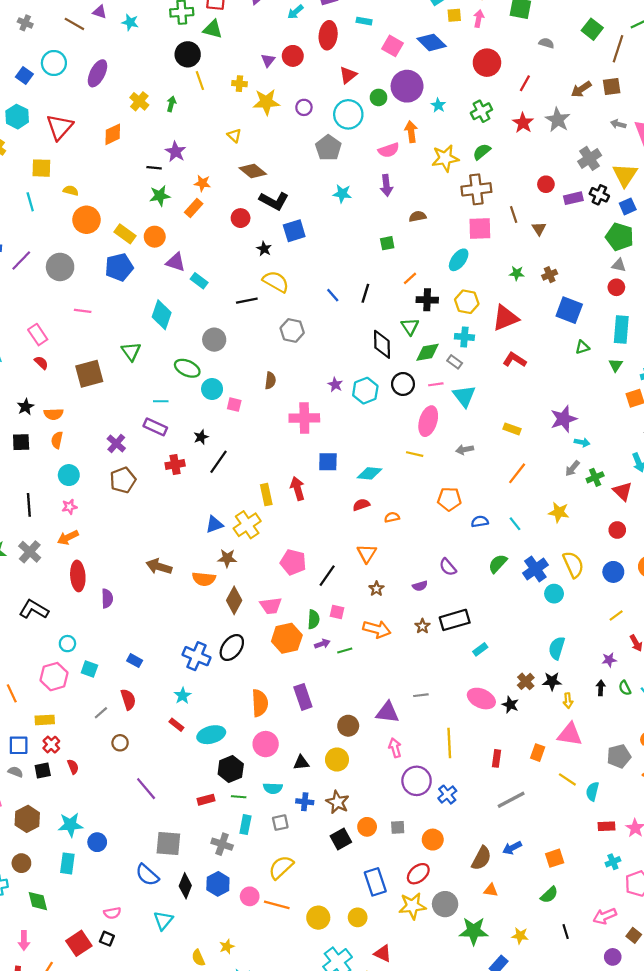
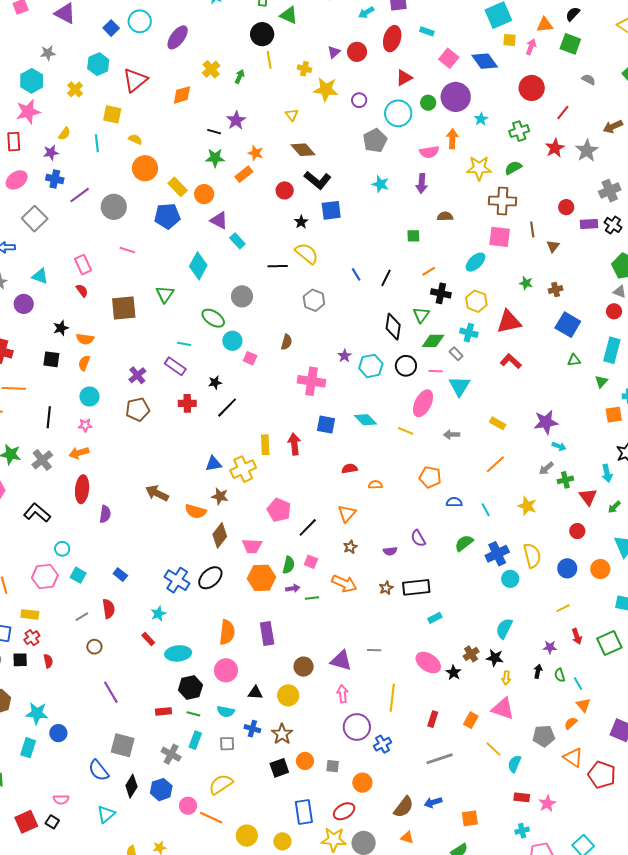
cyan diamond: (369, 473) -> (366, 420), moved, turned 30

